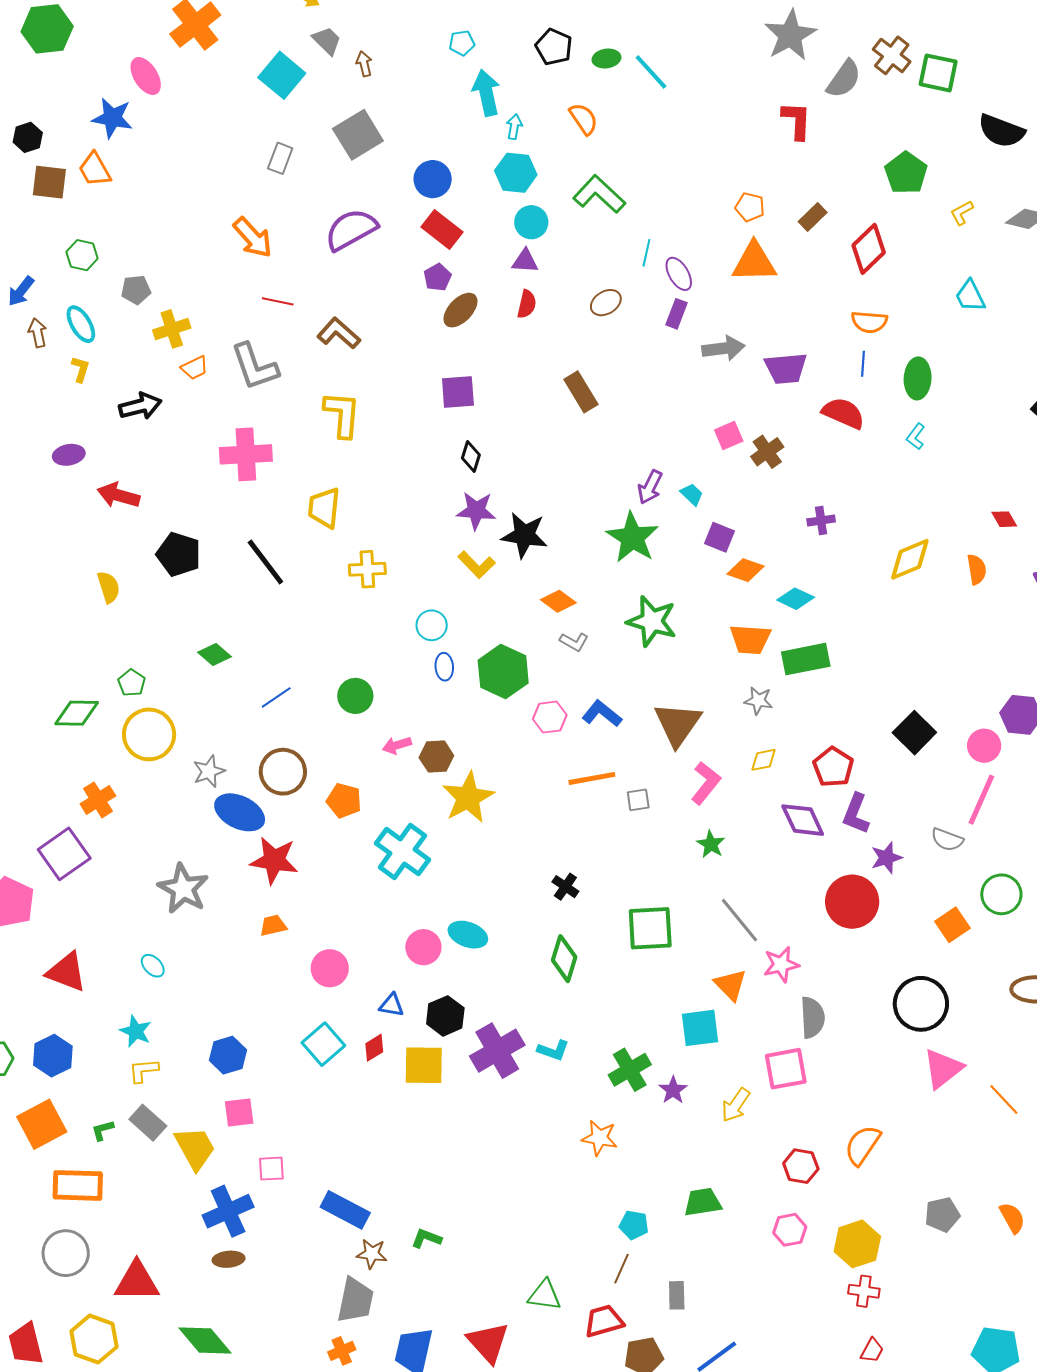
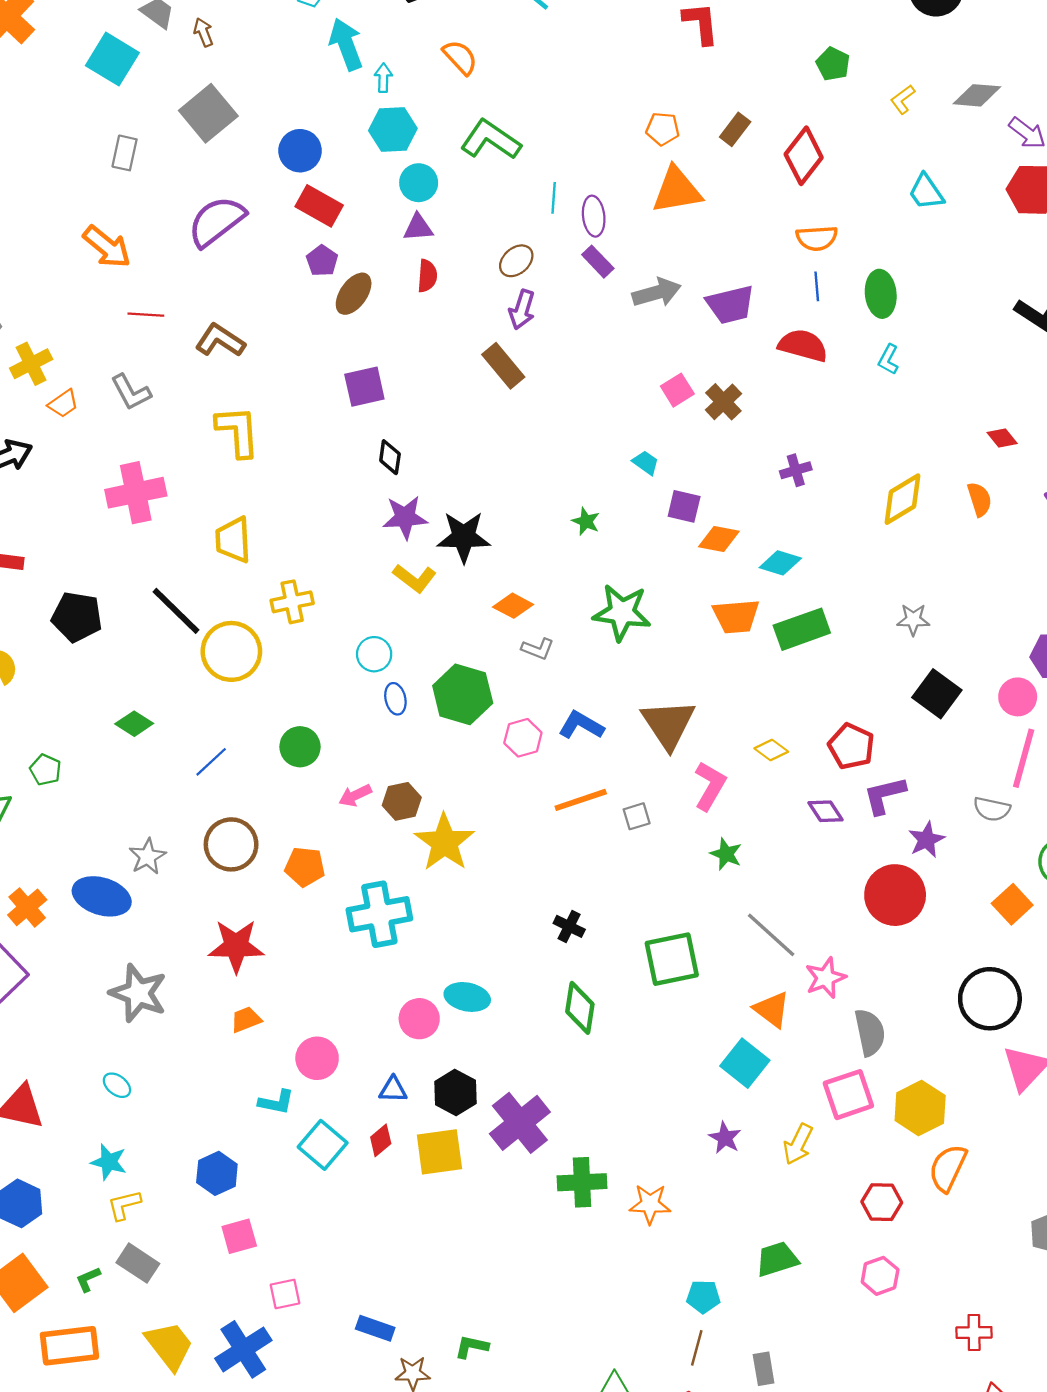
green pentagon: (906, 173) -> (833, 64), size x0.7
purple ellipse: (679, 274) -> (594, 216), turned 32
purple rectangle: (676, 314) -> (598, 262), turned -56
gray L-shape: (255, 367) -> (131, 392), size x0.7
purple arrow: (650, 487) -> (522, 310), moved
green star: (632, 538) -> (586, 521), size x0.5
gray star: (758, 701) -> (913, 620), moved
yellow circle: (149, 734) -> (231, 651), moved
yellow diamond: (764, 760) -> (771, 750), turned 56
blue ellipse: (240, 812) -> (102, 896), moved
purple L-shape: (856, 814) -> (885, 795), turned 63
purple diamond: (803, 820) -> (826, 811), size x0.7
cyan cross: (402, 851) -> (379, 914), turned -38
cyan square: (700, 1028) -> (745, 1063), turned -36
cyan L-shape: (553, 1050) -> (276, 1102), moved
green cross: (630, 1070) -> (582, 1182), moved, turned 36
yellow trapezoid: (195, 1148) -> (169, 1345), moved
blue rectangle: (345, 1210) -> (375, 1328), size x0.7
yellow hexagon: (857, 1244) -> (920, 1108), moved

